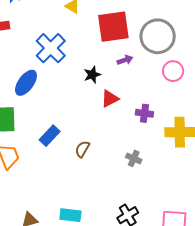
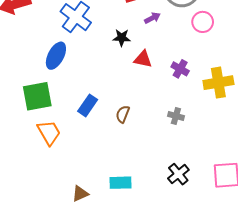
black star: (92, 75) -> (122, 38), turned 30
red triangle: (110, 99) -> (143, 59), turned 48
purple cross: (144, 113) -> (180, 69), turned 30

